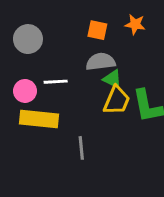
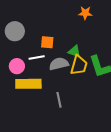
orange square: (97, 30) -> (47, 42), moved
gray semicircle: (101, 62) -> (59, 64), moved

